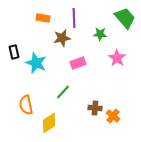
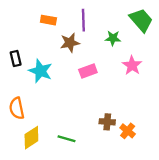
green line: (63, 92) -> (66, 139), moved, turned 63
orange semicircle: (26, 105) -> (17, 108), moved
yellow diamond: (49, 123) -> (31, 138), moved

